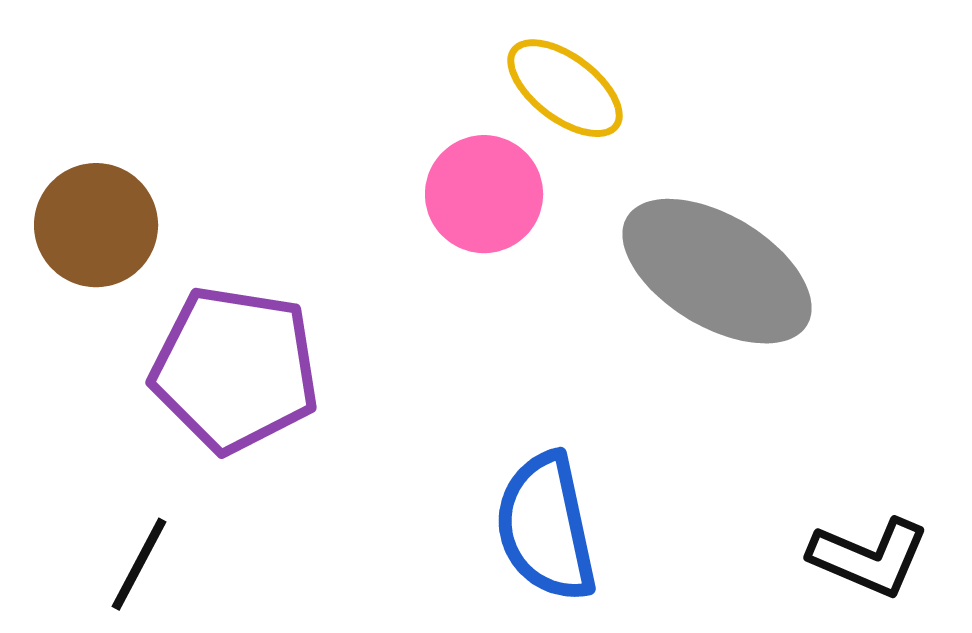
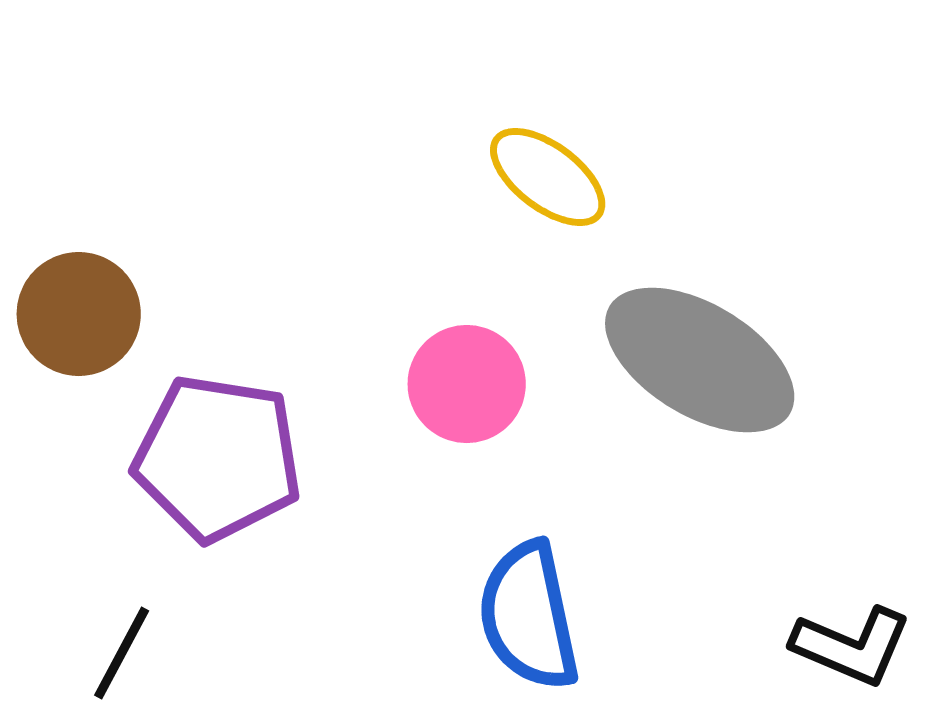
pink circle: (484, 194) -> (467, 384), moved

